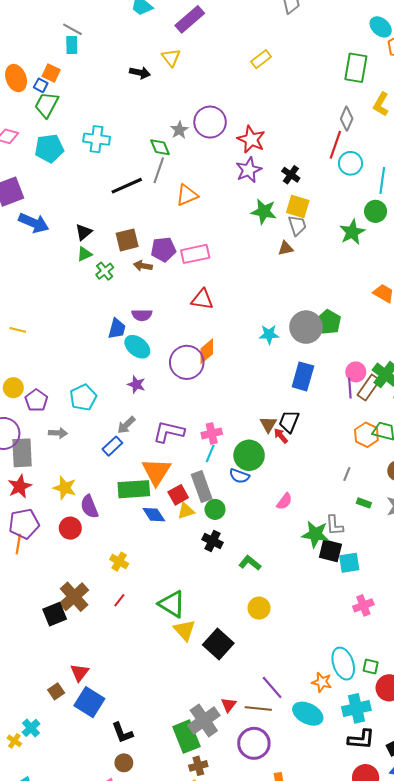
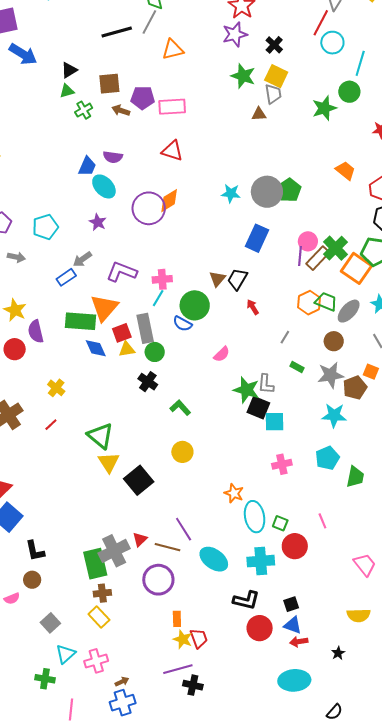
red arrow: (281, 436) -> (253, 307), moved
orange star: (322, 682) -> (234, 493), moved
black L-shape: (361, 739) -> (246, 600), moved

